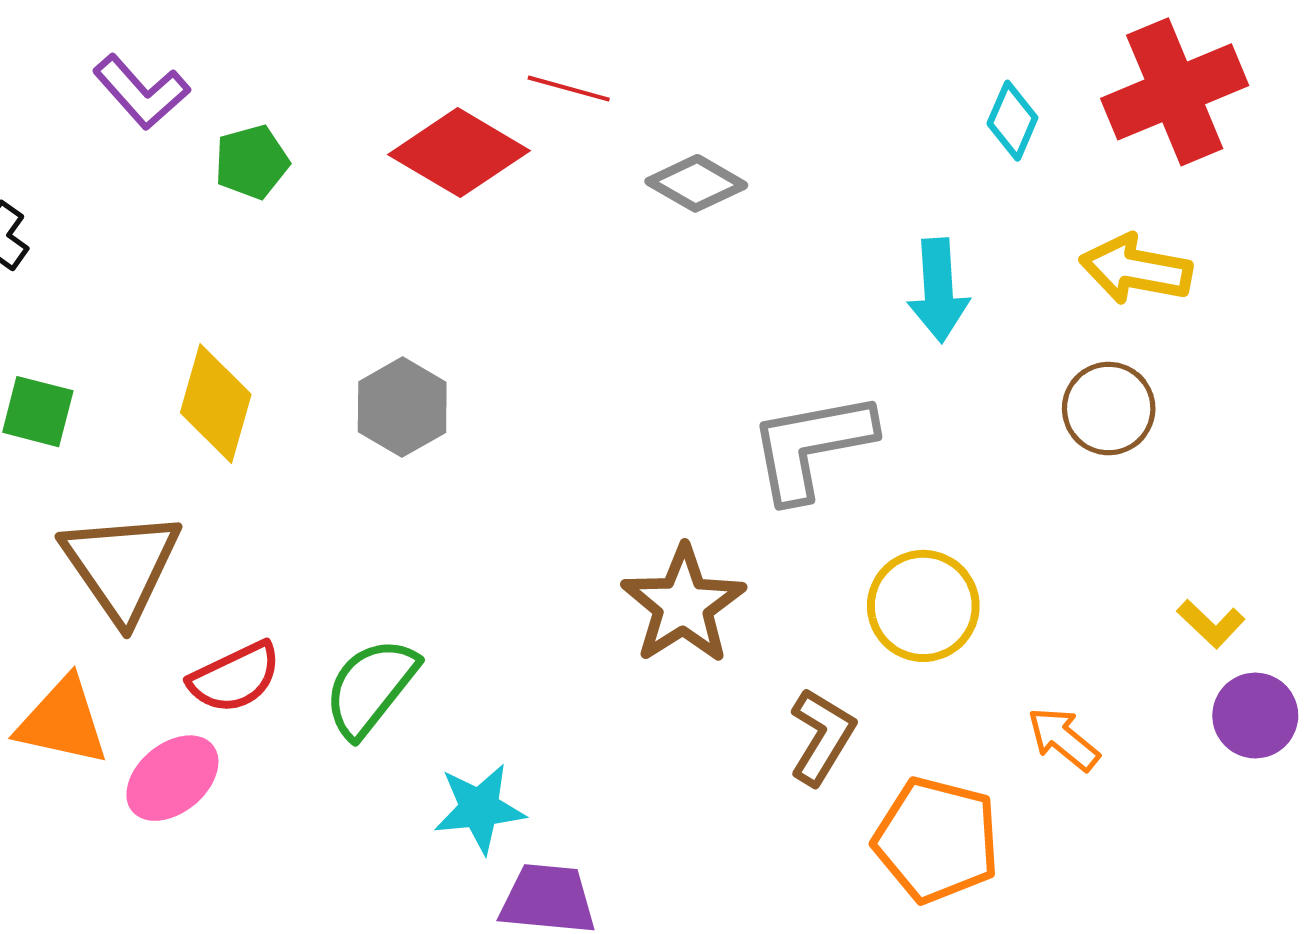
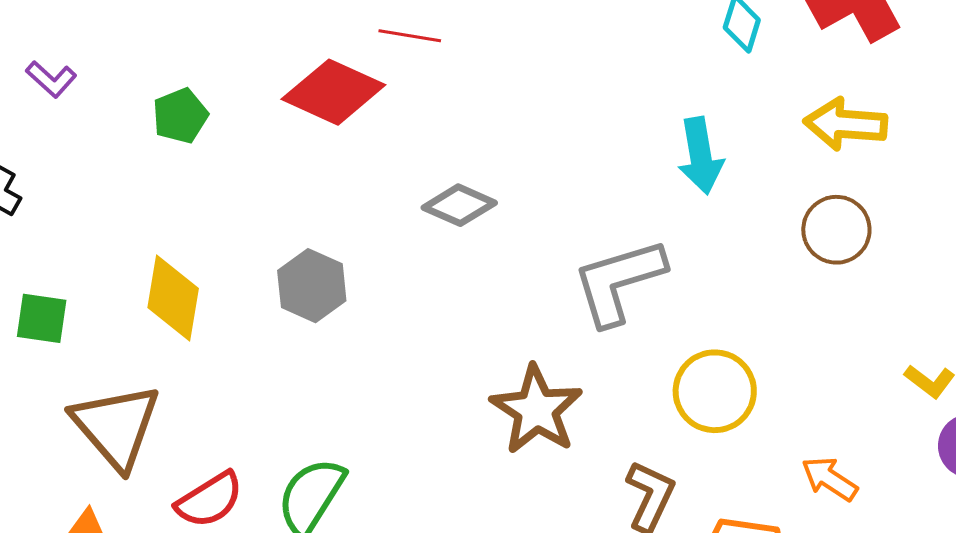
purple L-shape: (141, 92) -> (51, 79), moved, size x0.7
gray diamond: (696, 183) -> (459, 205), moved

